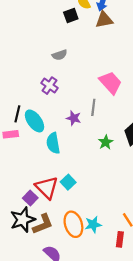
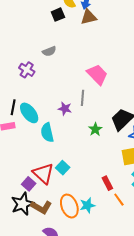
purple cross: (49, 86) -> (27, 70), moved
brown L-shape: (43, 224) -> (41, 207), turned 55
red rectangle: (120, 239) -> (107, 183), moved, turned -32

